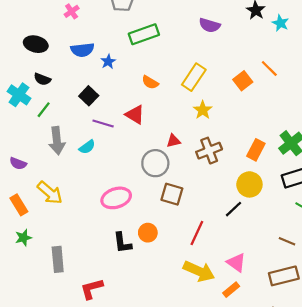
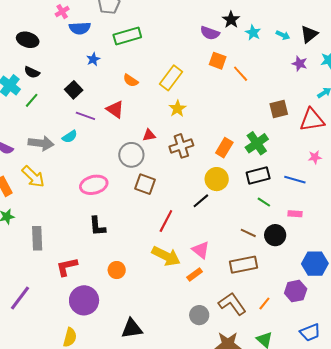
purple semicircle: (210, 25) -> (210, 33), moved
blue semicircle: (82, 50) -> (80, 28), moved
orange square: (243, 81) -> (218, 61), moved, turned -36
gray arrow: (57, 141) -> (41, 143), moved, turned -80
orange circle: (148, 233) -> (117, 270), moved

